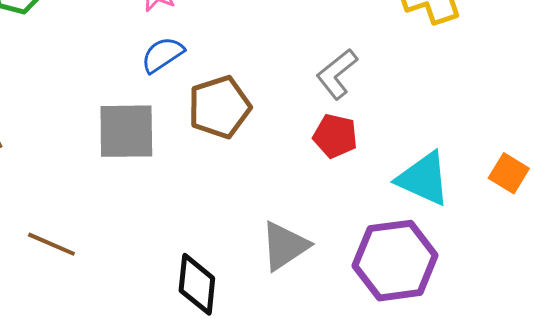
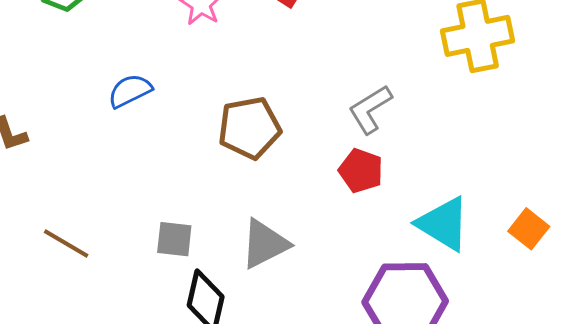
blue semicircle: (163, 55) -> (130, 91), moved
gray square: (126, 131) -> (174, 239), moved, size x0.6
gray triangle: (285, 246) -> (265, 244), moved

